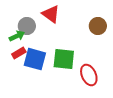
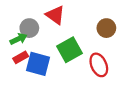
green square: (64, 59) -> (69, 50), moved, turned -35
red ellipse: (89, 75) -> (99, 65), moved

